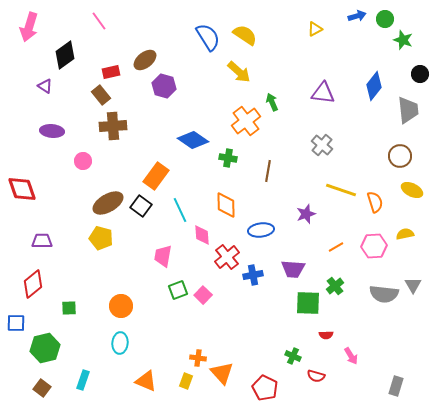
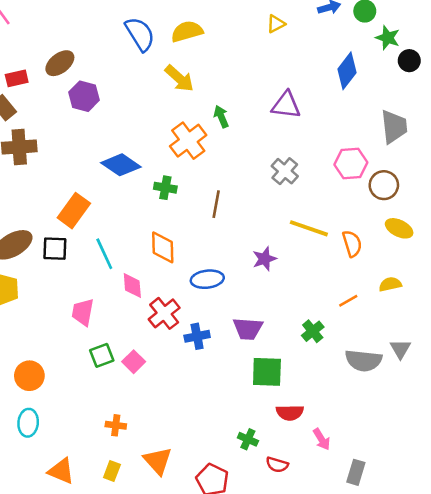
yellow semicircle: (245, 35) -> (187, 31), turned -50
black circle: (420, 74) -> (409, 61), moved
blue diamond: (374, 86) -> (347, 71), moved
black square: (141, 206) -> (55, 249), turned -35
pink hexagon: (374, 246) -> (351, 164), moved
orange line: (336, 247) -> (348, 301), moved
green cross: (335, 286) -> (313, 331), moved
red semicircle: (326, 335) -> (290, 413), size x1.5
orange cross: (198, 358) -> (116, 425), moved
gray rectangle: (396, 386) -> (356, 472), moved

